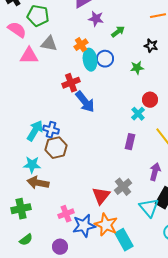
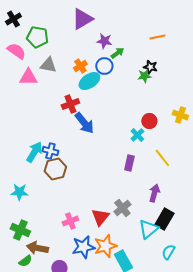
purple star: (96, 19) -> (104, 41), moved
blue circle: (105, 59) -> (104, 66), moved
cyan ellipse: (90, 60) -> (89, 81), turned 65
green star: (137, 68) -> (144, 76), moved
cyan star: (32, 165) -> (19, 192), moved
brown arrow: (38, 183) -> (37, 248), moved
cyan triangle: (149, 208) -> (148, 229), turned 30
green cross: (21, 209) -> (20, 230), turned 36
pink cross: (66, 214) -> (70, 221), moved
orange star: (106, 225) -> (105, 246), turned 30

